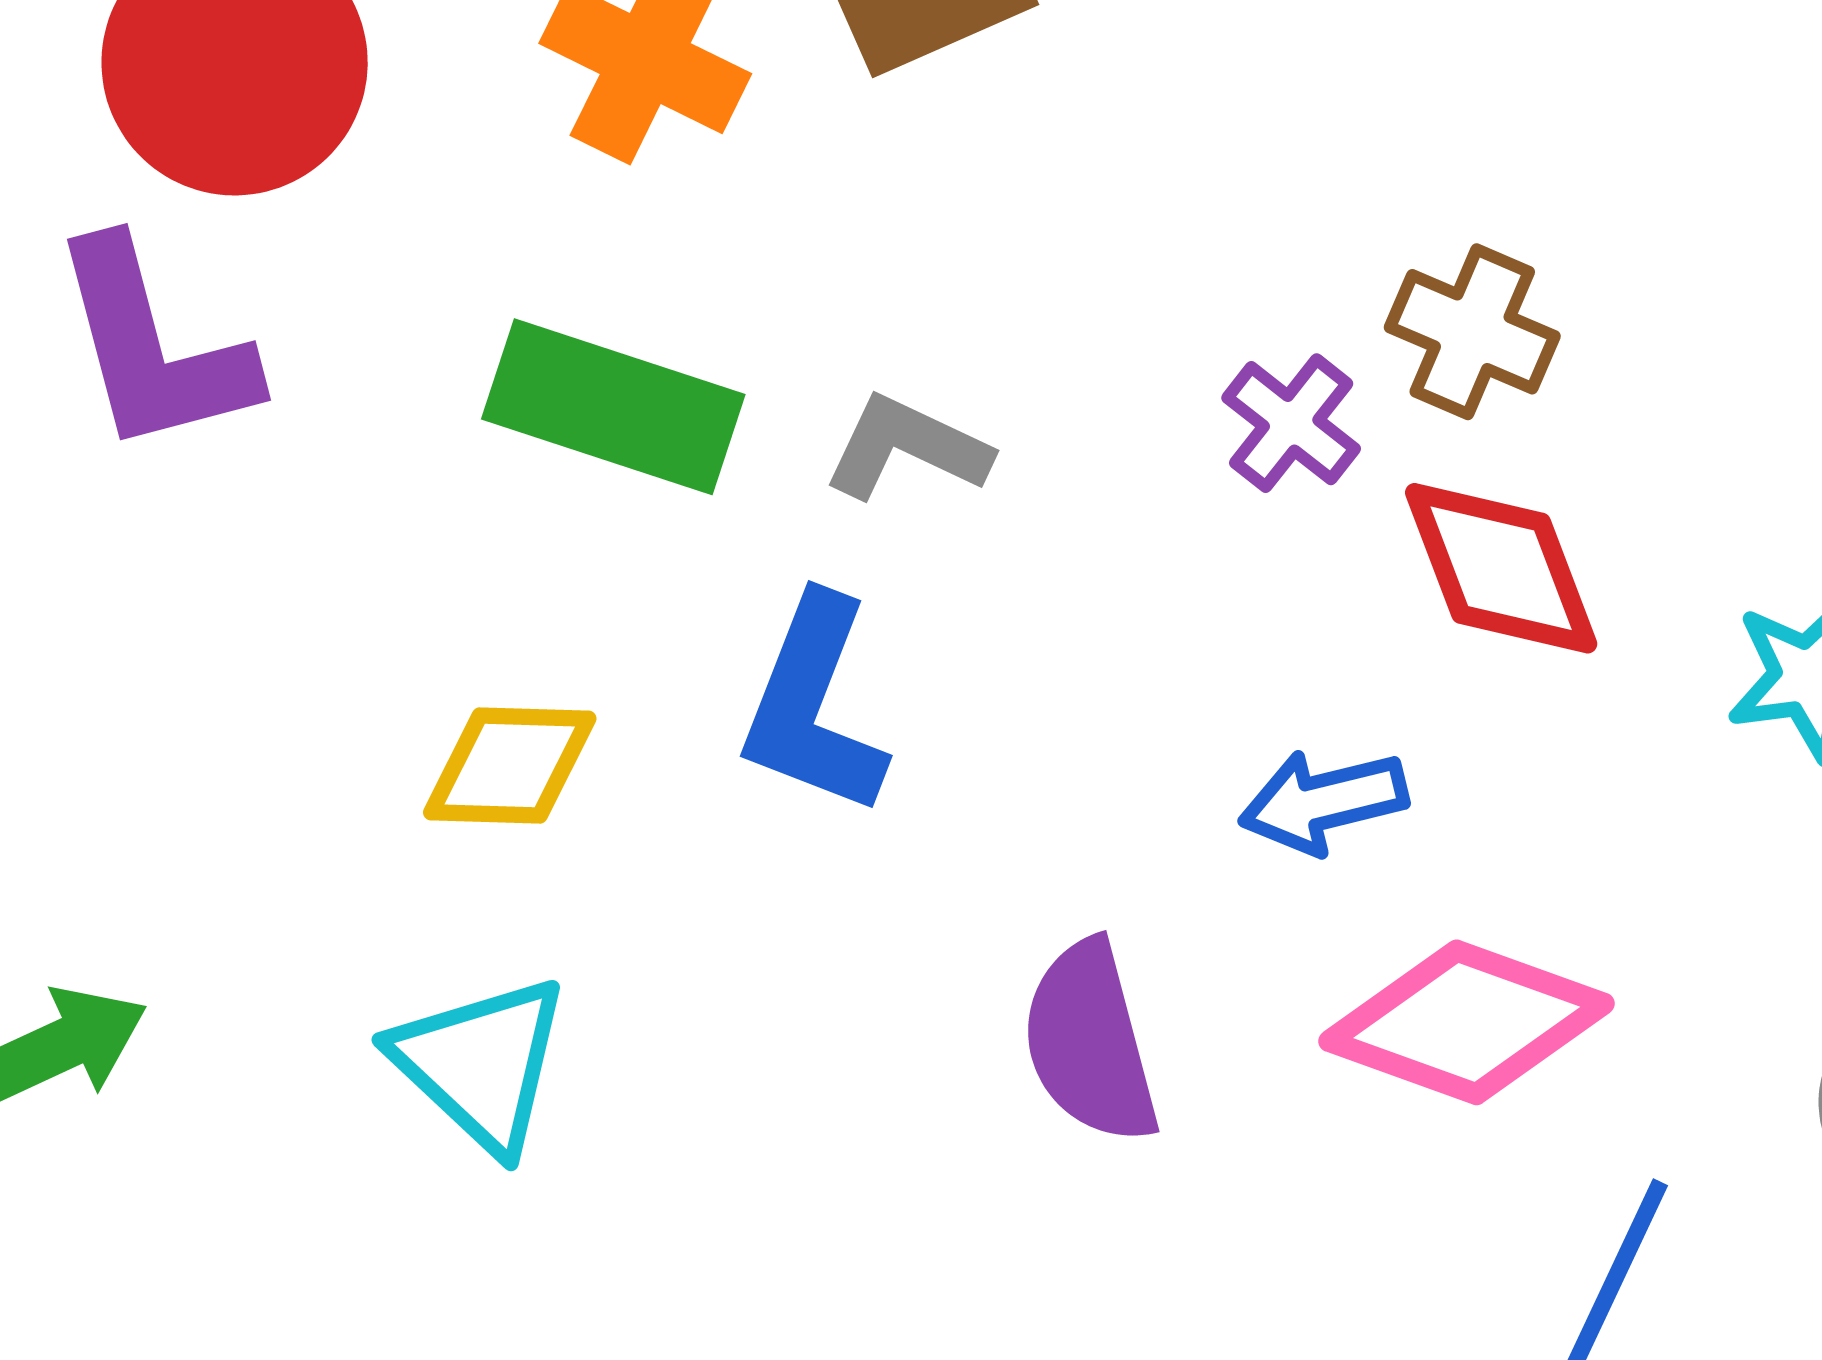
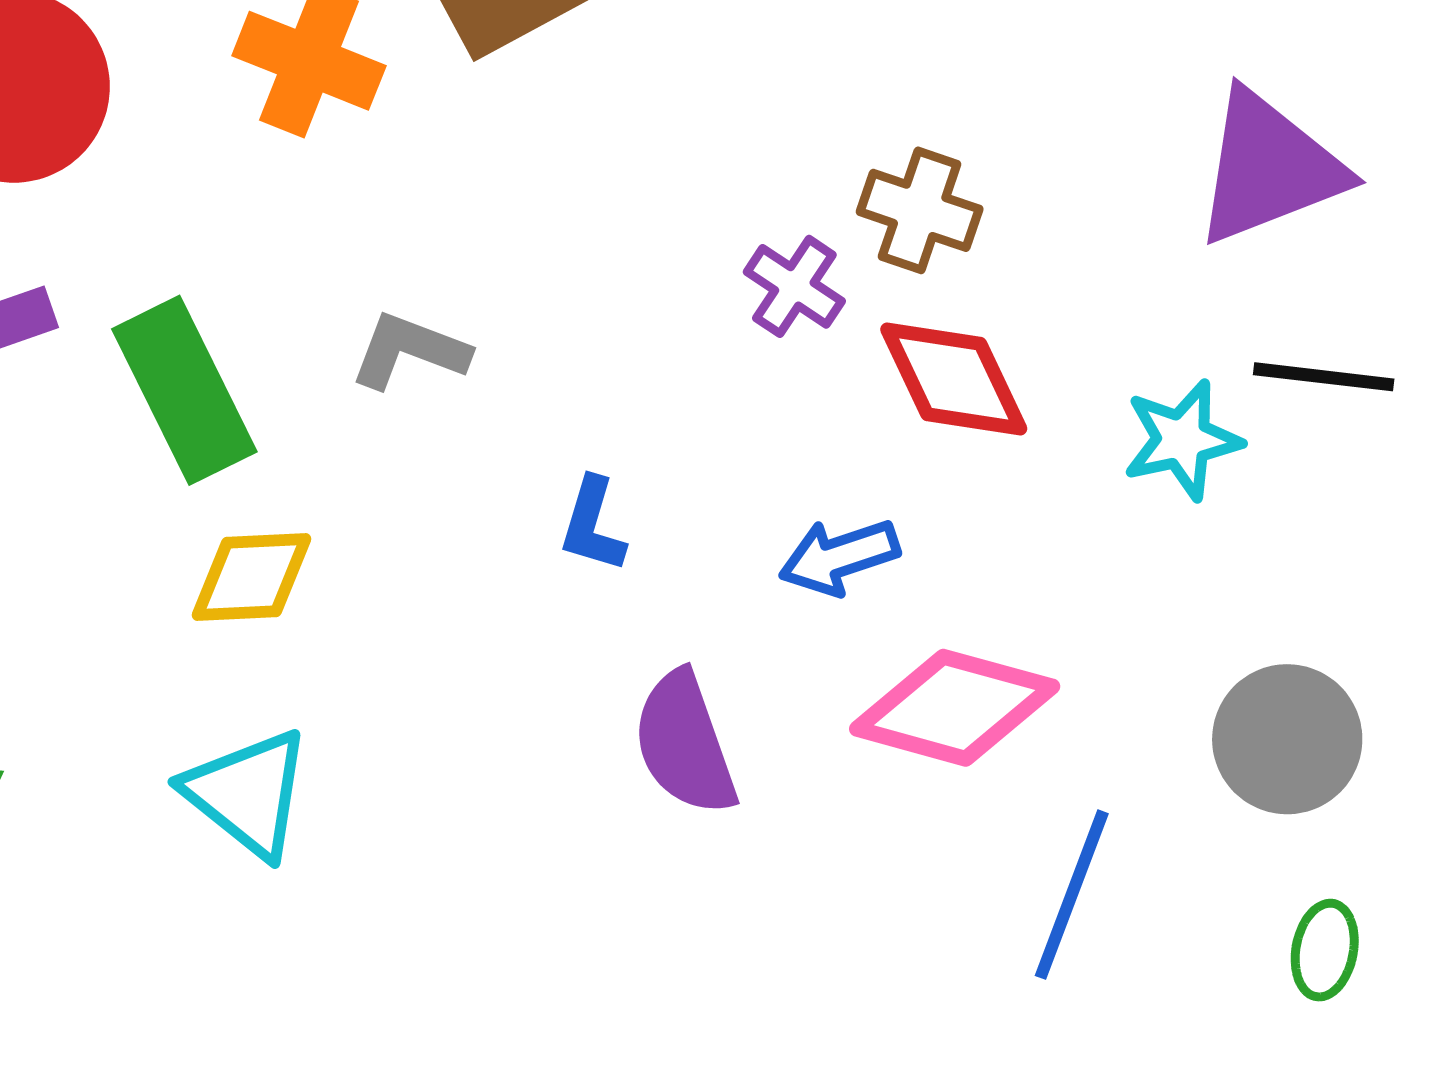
green rectangle: (613, 407) -> (184, 390), moved, turned 50
gray L-shape: (907, 448) -> (409, 351), moved
blue L-shape: (814, 706) -> (593, 525), moved, size x0.6

